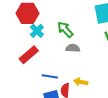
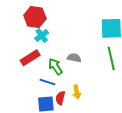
green arrow: (65, 30) -> (55, 67), moved
yellow arrow: (81, 82) -> (77, 92), turned -120

